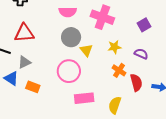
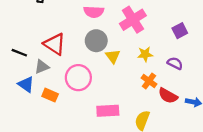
pink cross: (102, 17) -> (133, 20), turned 35
red triangle: (24, 33) -> (55, 44), moved, turned 35
pink circle: (69, 71) -> (78, 78), moved
red semicircle: (136, 82) -> (168, 96), turned 132

